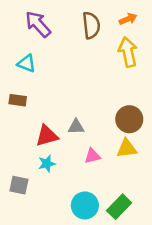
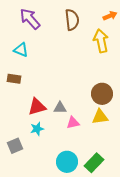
orange arrow: (128, 19) -> (110, 16), moved
gray triangle: (76, 127) -> (60, 108), moved
gray square: (19, 185) -> (15, 146), turned -35

